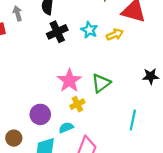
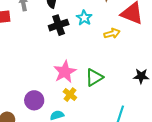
cyan star: (89, 30) -> (84, 18), moved
yellow cross: (77, 104) -> (70, 95), turned -32

